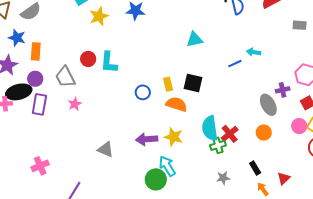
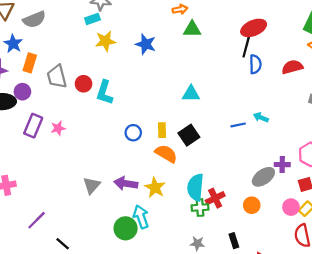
cyan triangle: (195, 39) -> (191, 94), moved
gray trapezoid: (65, 77) -> (57, 77), moved
black square: (193, 83) -> (189, 135), turned 30
purple rectangle: (39, 104) -> (33, 126), moved
gray ellipse: (268, 105) -> (263, 177), turned 70
gray triangle: (106, 149) -> (92, 185), moved, turned 36

